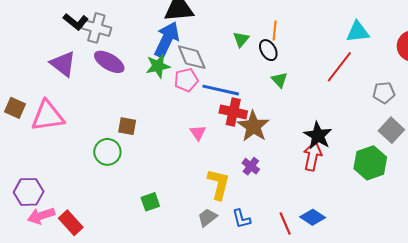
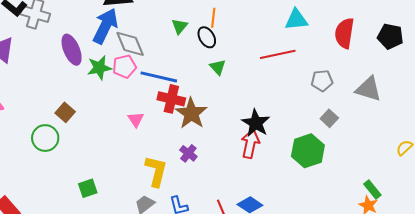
purple ellipse: (109, 62) -> (72, 50), moved, turned 36
green star: (158, 66) -> (99, 68), moved
red line: (339, 67) -> (278, 54), turned 40
brown square: (127, 126) -> (65, 112), turned 30
gray square: (391, 130) -> (329, 118), size x0.7

